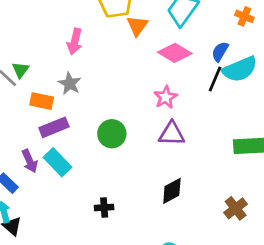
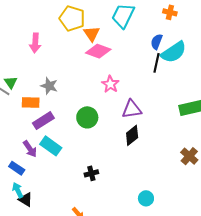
pink arrow: (75, 41) -> (35, 43), moved
pink diamond: (175, 53) -> (98, 51), moved
pink star: (166, 97) -> (110, 84), moved
black diamond: (172, 191) -> (132, 135), moved

